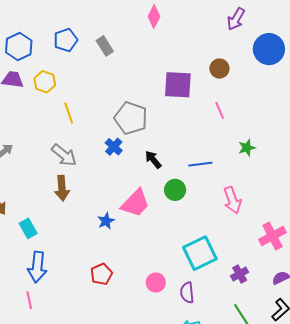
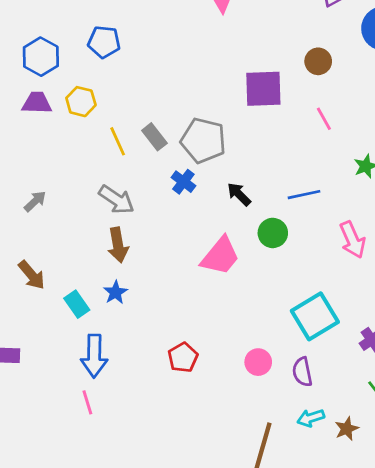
blue pentagon: (66, 40) -> (104, 42), turned 30
gray rectangle: (105, 46) -> (154, 137), moved
blue star: (106, 221) -> (115, 292), moved

